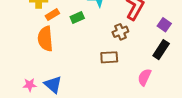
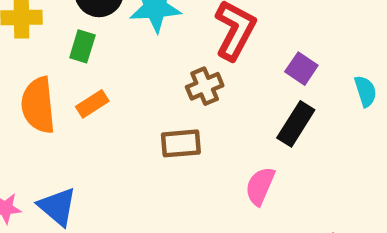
orange rectangle: (52, 15) -> (92, 104), moved
green rectangle: (77, 18) -> (82, 46), moved, turned -48

